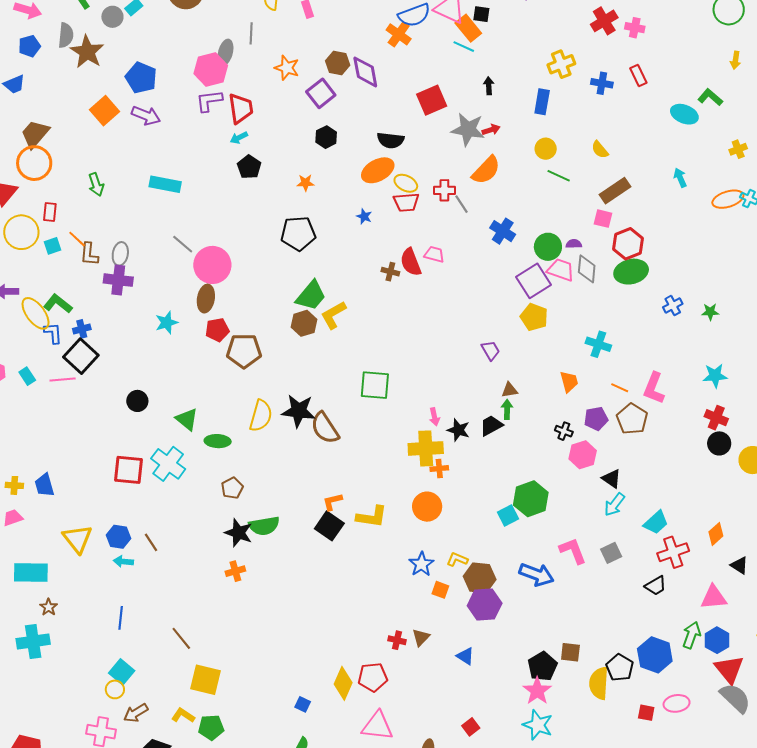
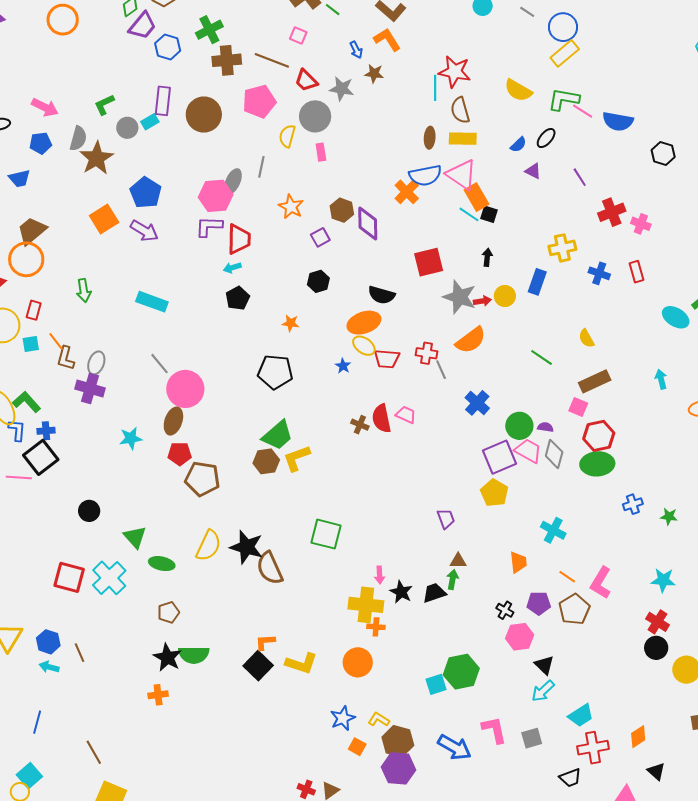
black square: (481, 14) -> (489, 214), moved
purple square: (321, 93) -> (320, 237), size x0.7
yellow circle: (546, 149) -> (505, 296), moved
yellow ellipse: (406, 183) -> (364, 346), moved

